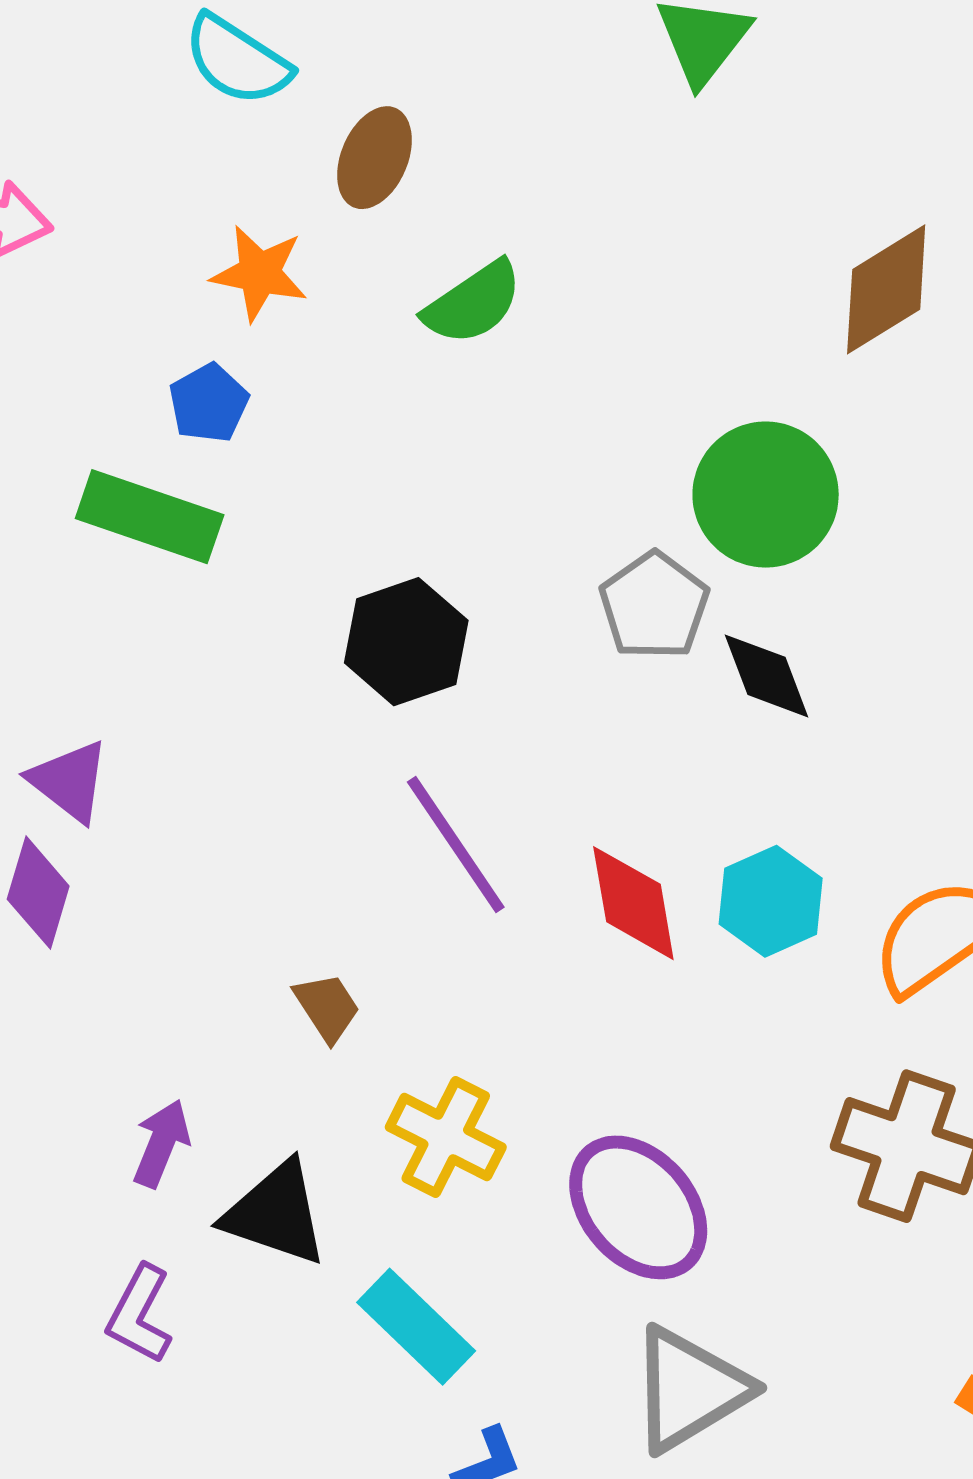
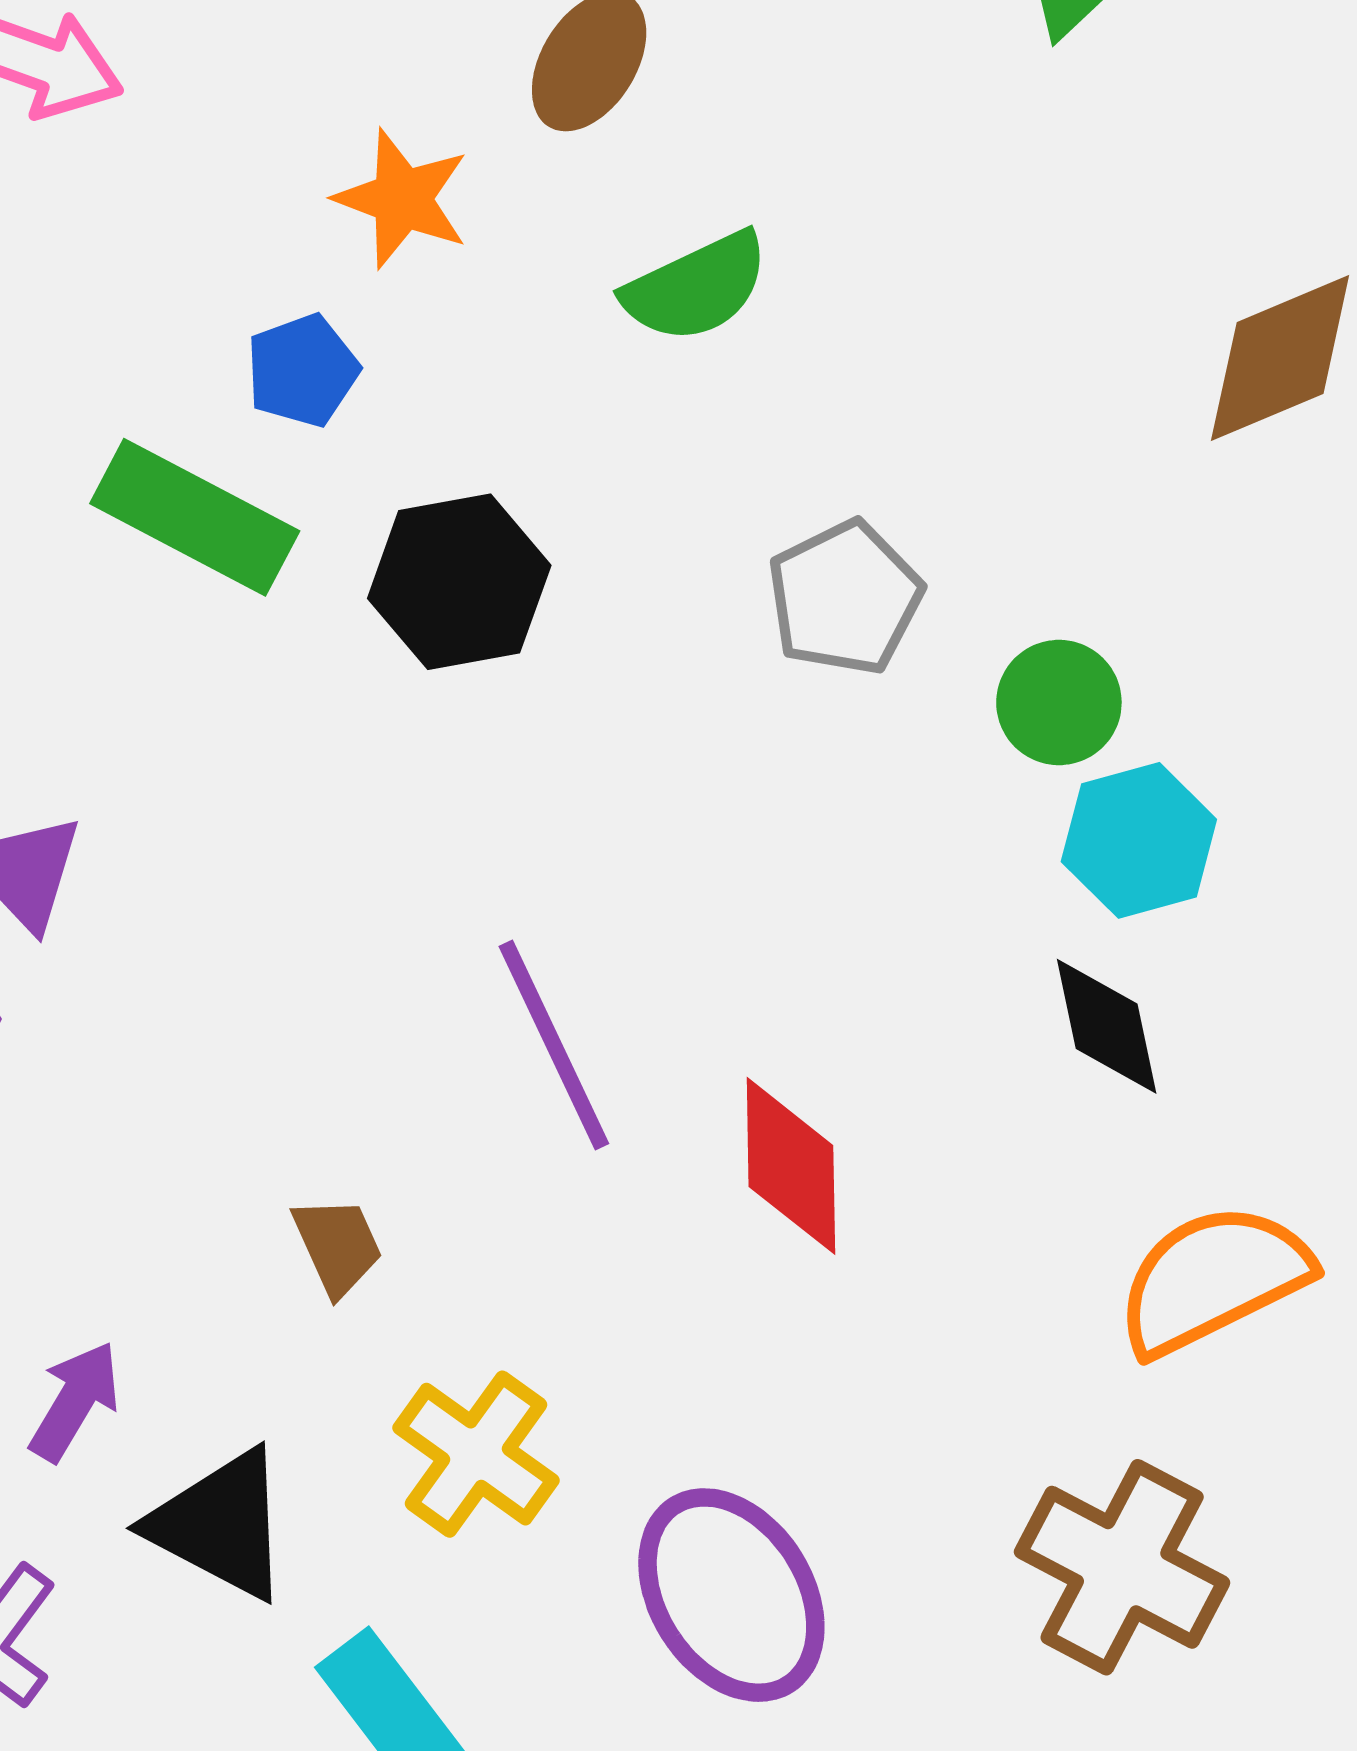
green circle: (766, 495) -> (1059, 703), moved, size x0.6
gray pentagon: (654, 606) -> (845, 598), moved
black hexagon: (406, 642) -> (459, 582), moved
black diamond: (767, 676) -> (1107, 1026), moved
cyan hexagon: (771, 901) -> (1139, 840), moved

